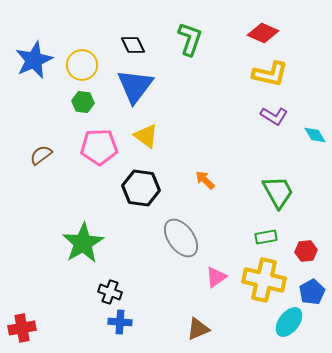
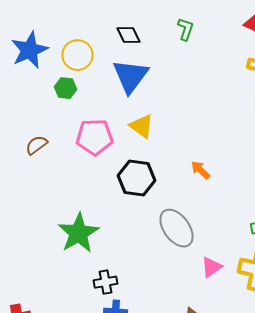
green L-shape: (190, 39) -> (185, 29), size x0.7
green hexagon: (83, 102) -> (65, 88), moved
black cross: (110, 292) -> (105, 282), turned -30

